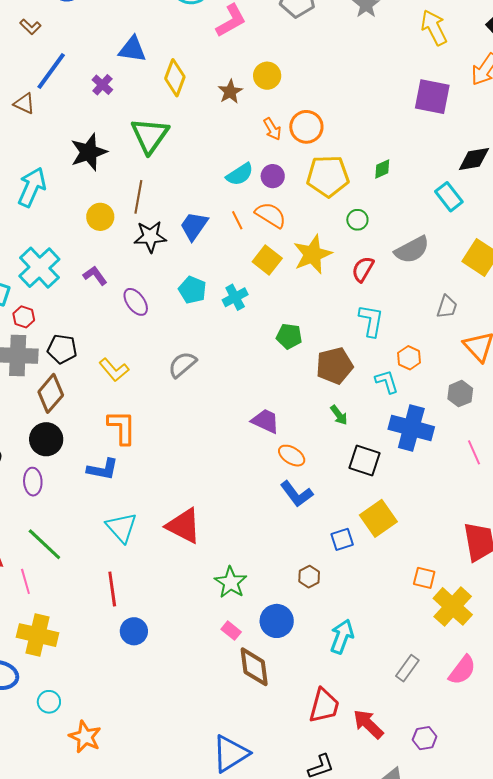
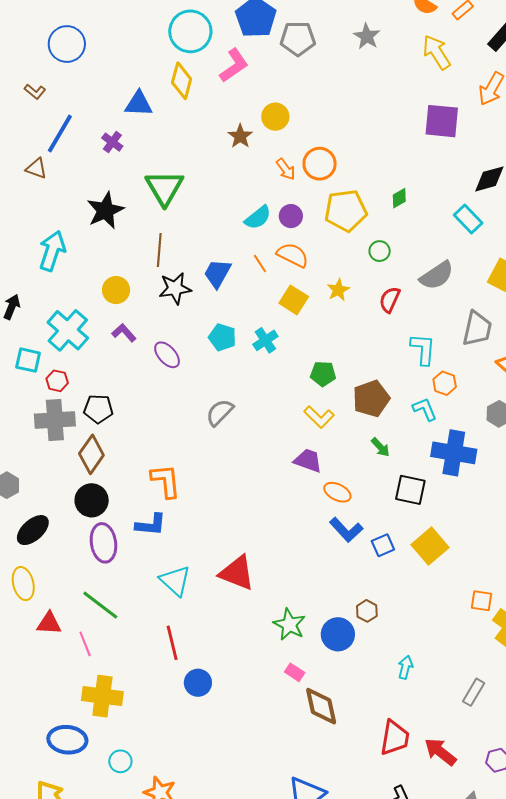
yellow diamond: (175, 78) -> (182, 81), moved
yellow circle: (100, 217) -> (116, 290), moved
yellow star: (313, 254) -> (338, 290), size x0.6
gray trapezoid: (447, 307) -> (477, 329), size x1.5
cyan L-shape: (371, 321) -> (423, 349), moved
yellow L-shape: (114, 370) -> (319, 417), moved
purple ellipse: (33, 482) -> (103, 543), moved, size x1.4
blue square: (342, 539) -> (383, 545), moved
blue circle: (277, 621) -> (338, 634), moved
cyan arrow: (342, 637) -> (405, 667), size x0.7

